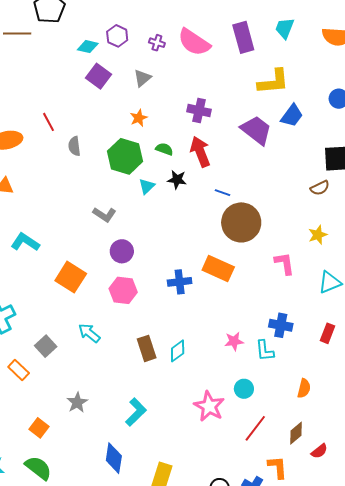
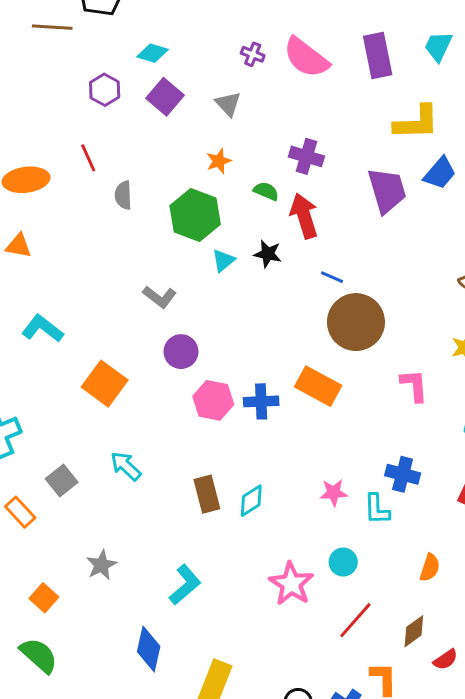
purple hexagon: (117, 36) -> (105, 90), moved
gray triangle: (142, 78) -> (228, 104), turned -36
purple trapezoid: (256, 130) -> (387, 190), turned 32
green semicircle: (164, 149) -> (266, 191), moved
pink hexagon: (123, 290) -> (213, 400), moved

